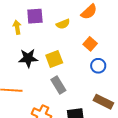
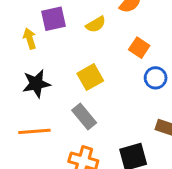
black star: (28, 58) -> (36, 84), moved
gray rectangle: (58, 85) -> (84, 117), moved

